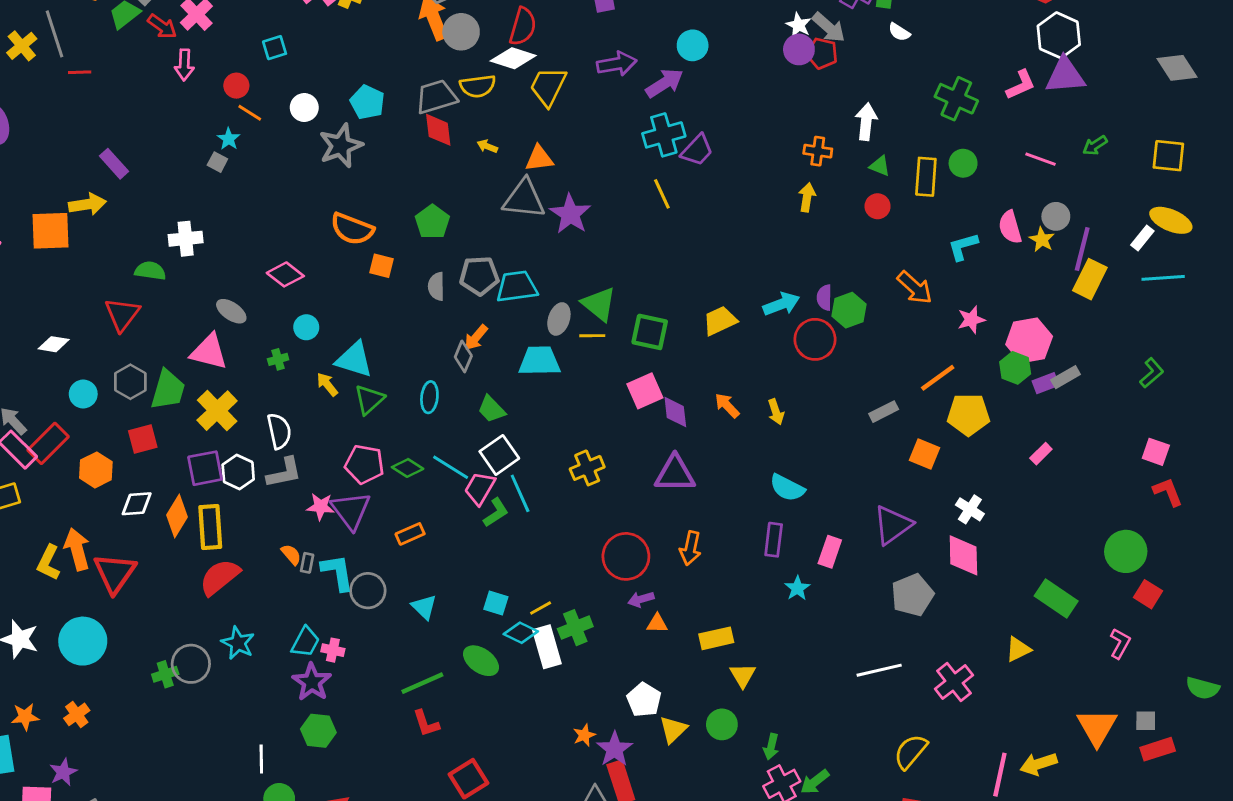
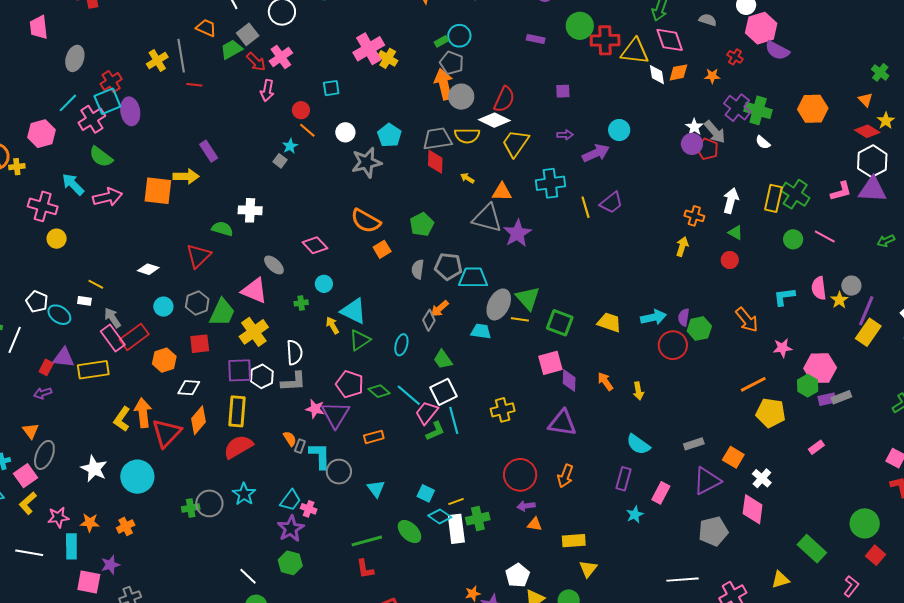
purple arrow: (617, 64) -> (565, 135), size x0.6
cyan cross: (664, 135) -> (550, 183), moved
pink line: (1041, 159) -> (825, 237), moved
yellow rectangle: (926, 177) -> (773, 198), moved
yellow line: (662, 194) -> (586, 207), moved
orange square: (381, 266) -> (382, 249), turned 36
gray ellipse: (559, 319) -> (499, 304), size x1.4
yellow trapezoid: (720, 321) -> (609, 322), turned 35
cyan trapezoid: (540, 361) -> (481, 331), size x0.7
gray rectangle: (884, 412) -> (694, 444), moved
orange square: (925, 454) -> (733, 457), moved
orange diamond: (177, 516) -> (198, 420), moved
white line: (261, 759) -> (248, 576), turned -54

